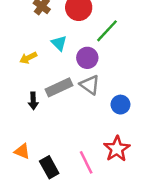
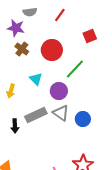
yellow arrow: (28, 58) -> (11, 91), turned -48
blue circle: (120, 105) -> (83, 119), moved

